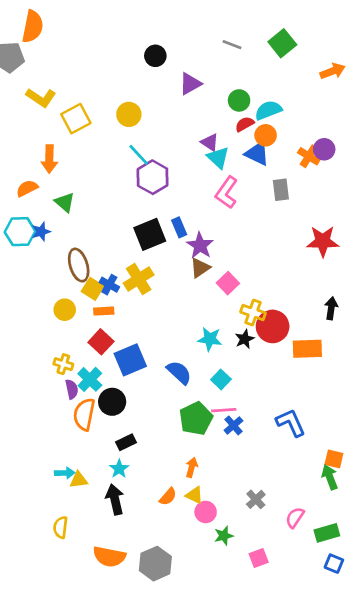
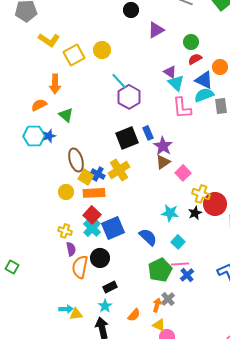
cyan semicircle: (268, 110) -> (204, 95), moved
yellow circle: (129, 114) -> (102, 50), moved
orange circle: (266, 135) -> (220, 67), moved
pink L-shape: (227, 193) -> (182, 108), turned -40
orange rectangle: (104, 311) -> (94, 193), size x1.5
cyan cross: (90, 379) -> (92, 228), moved
orange semicircle: (168, 497) -> (134, 315), moved
gray cross: (256, 499) -> (168, 299), moved

